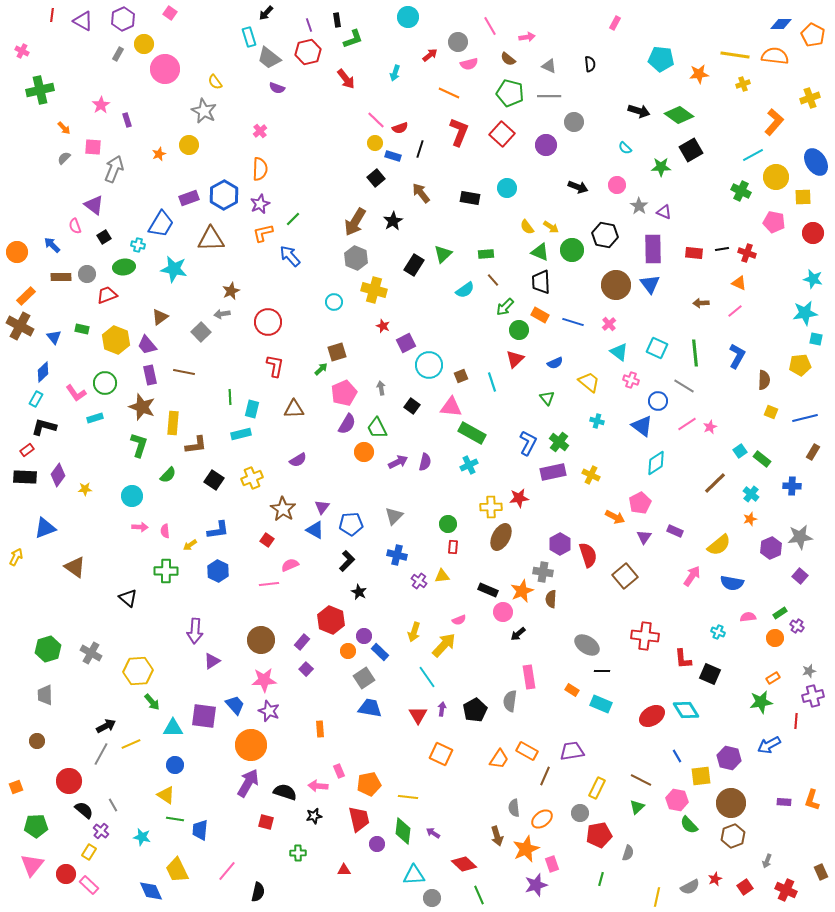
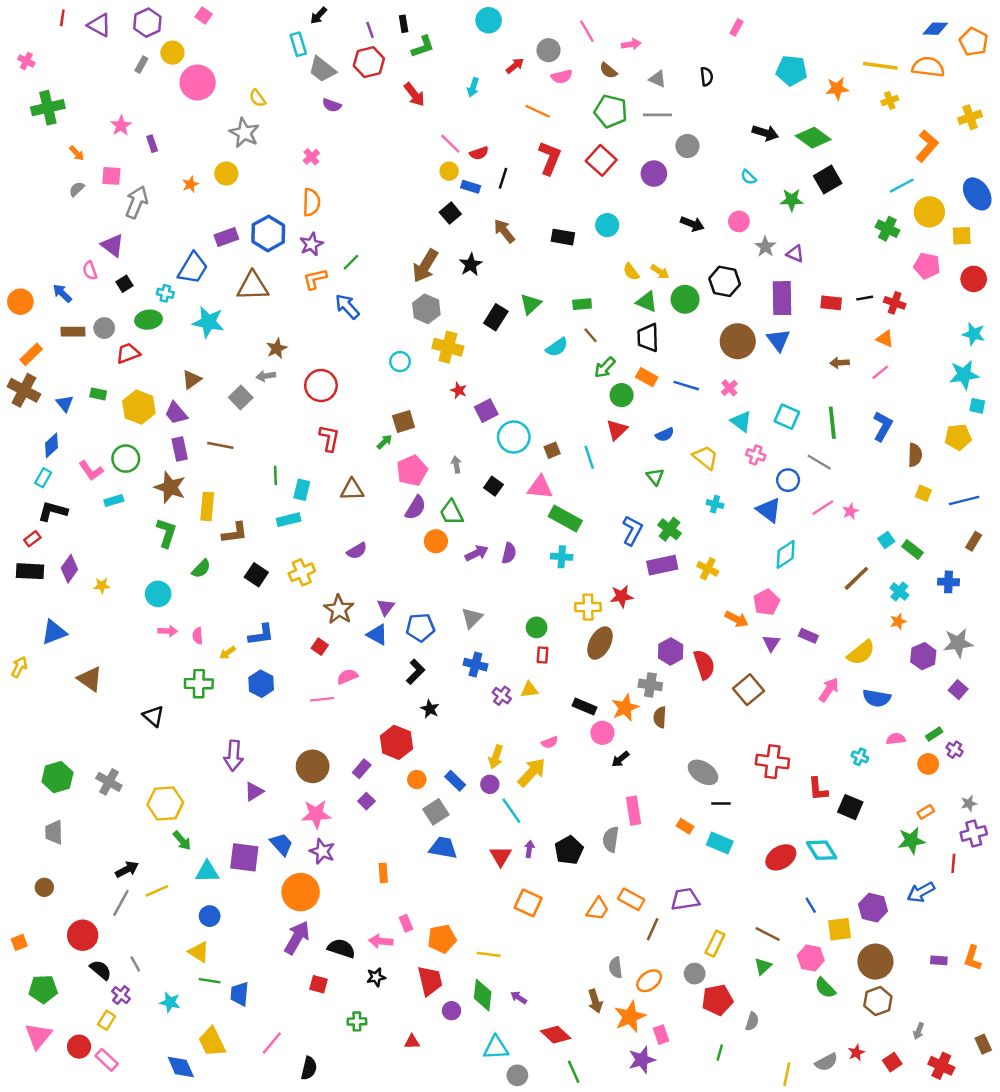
cyan cross: (469, 465) -> (562, 557), turned 30
purple circle: (364, 636) -> (490, 784), moved

